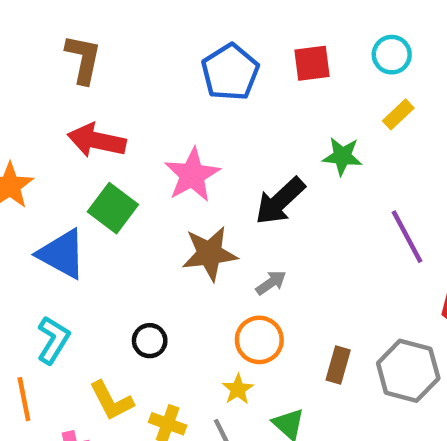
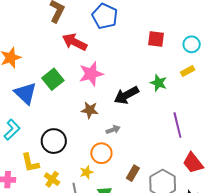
blue pentagon: (230, 72) -> (105, 16), moved, turned -30
red arrow: (97, 140) -> (75, 42), moved
brown star: (210, 254) -> (90, 110), size x0.7
black circle: (150, 341) -> (54, 141), size x1.6

